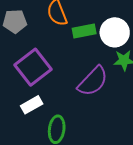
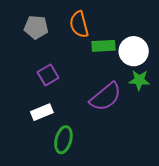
purple square: (33, 67) -> (48, 75), size x0.6

